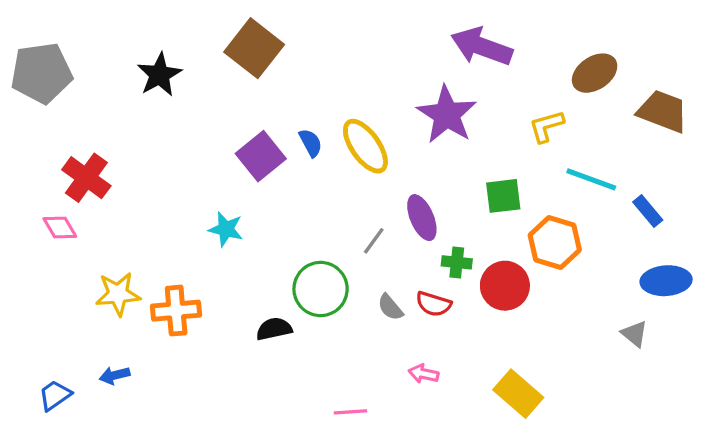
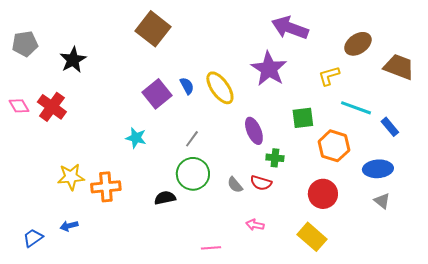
gray pentagon: (42, 73) -> (25, 44), size x0.7
black star: (159, 75) -> (73, 60), moved
pink diamond: (60, 228) -> (19, 106), moved
gray line: (374, 241) -> (192, 139), moved
blue ellipse: (666, 281) -> (378, 169), moved
red circle: (505, 286) -> (323, 194), moved

